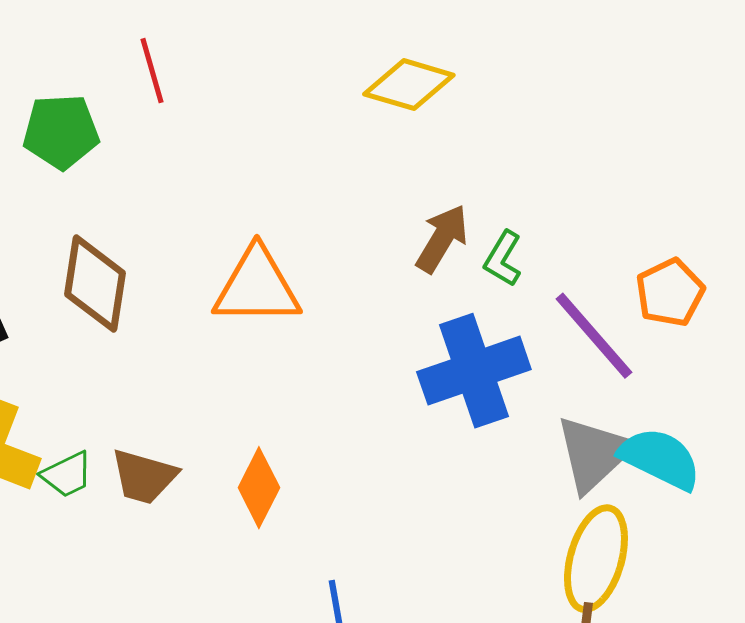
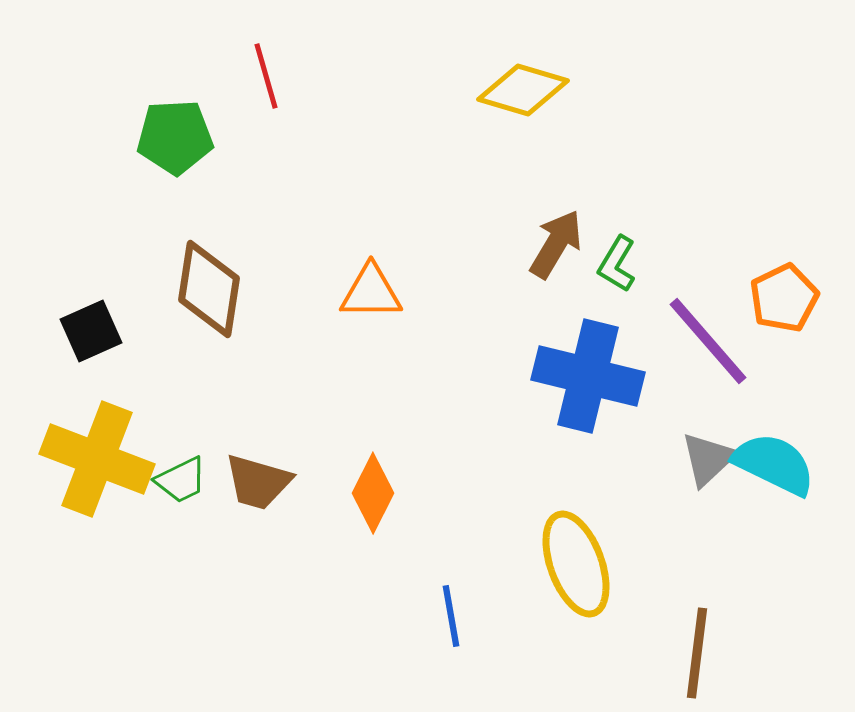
orange triangle: (257, 287) -> (371, 292), size x0.7
blue cross: (474, 371) -> (588, 376), turned 33
gray triangle: (594, 454) -> (708, 459), size x0.7
yellow ellipse: (596, 559) -> (576, 564), moved, turned -36

